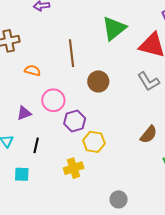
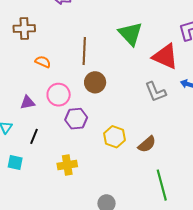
green triangle: (114, 28) -> (130, 34), turned -44
brown circle: (98, 81) -> (95, 82), moved
yellow hexagon: (94, 142) -> (115, 137), moved

